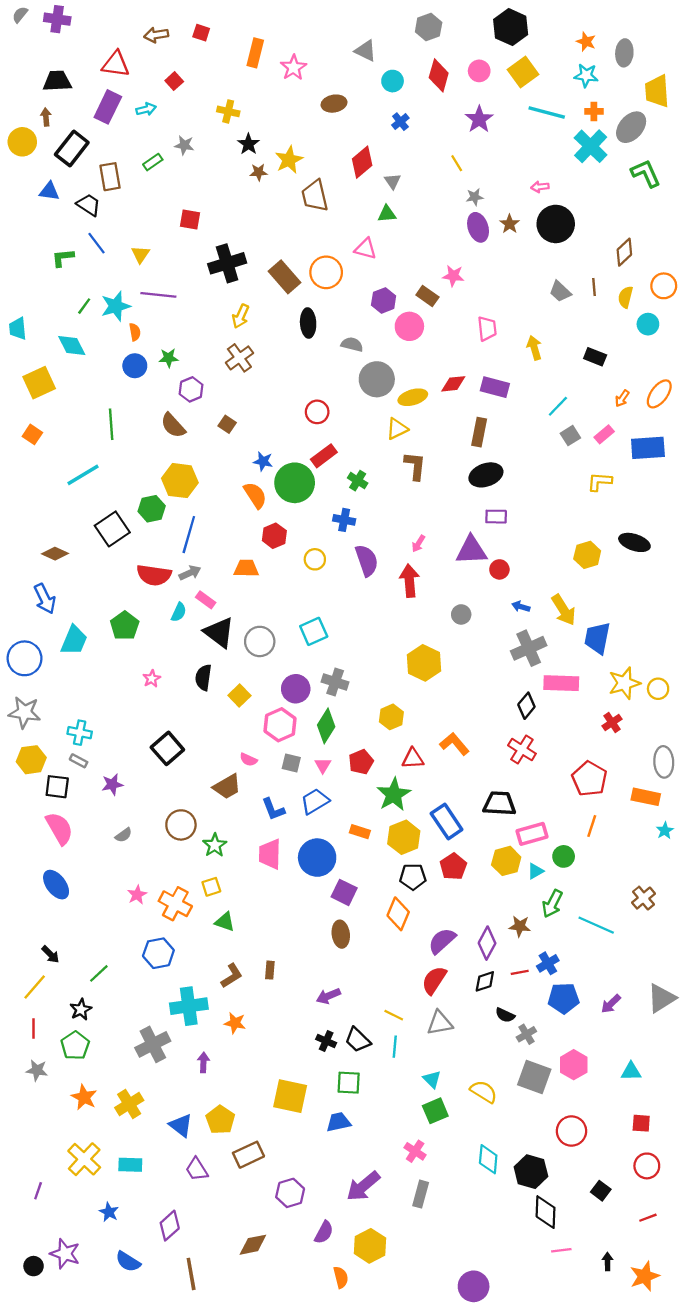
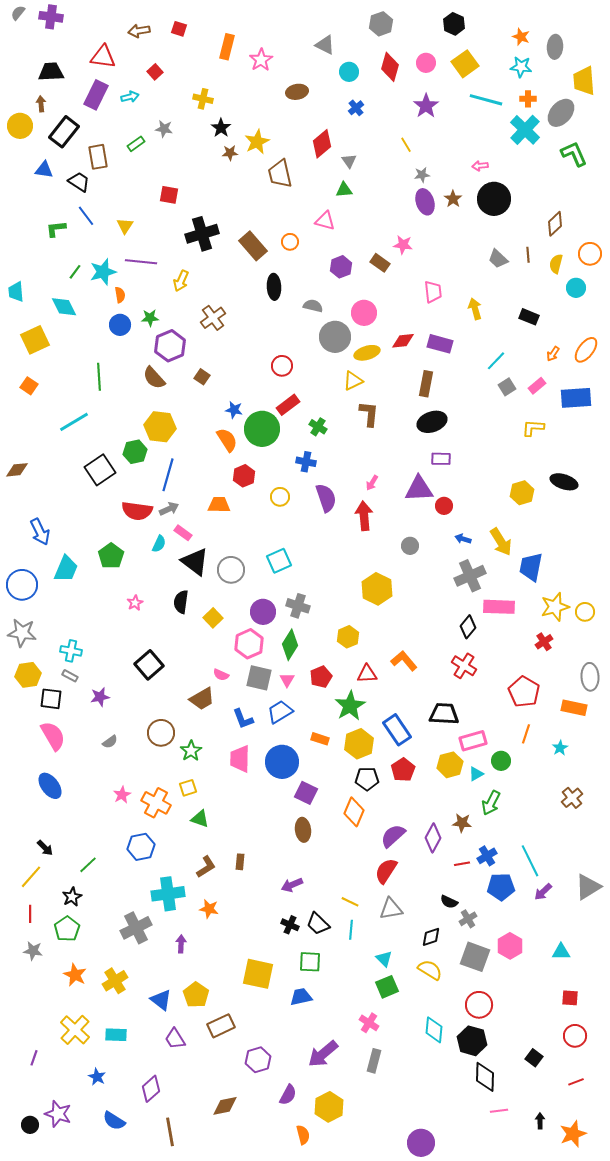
black hexagon: (511, 27) -> (454, 24), size x0.7
orange circle: (326, 272) -> (290, 242), size x0.6
yellow arrow: (241, 316) -> (181, 281), moved
pink circle: (409, 326) -> (364, 313), moved
purple hexagon: (191, 389) -> (170, 346), size x1.4
brown diamond: (55, 554) -> (17, 470), moved, turned -30
gray square: (291, 763) -> (259, 678), size x1.5
cyan star: (665, 831) -> (560, 748), moved
cyan line: (596, 925) -> (530, 861), moved, turned 40
black diamond: (485, 981) -> (431, 937), moved
red circle: (571, 1131) -> (479, 1005), moved

